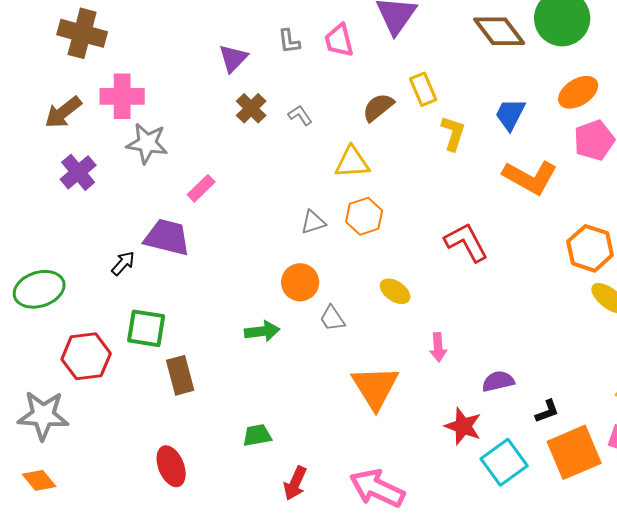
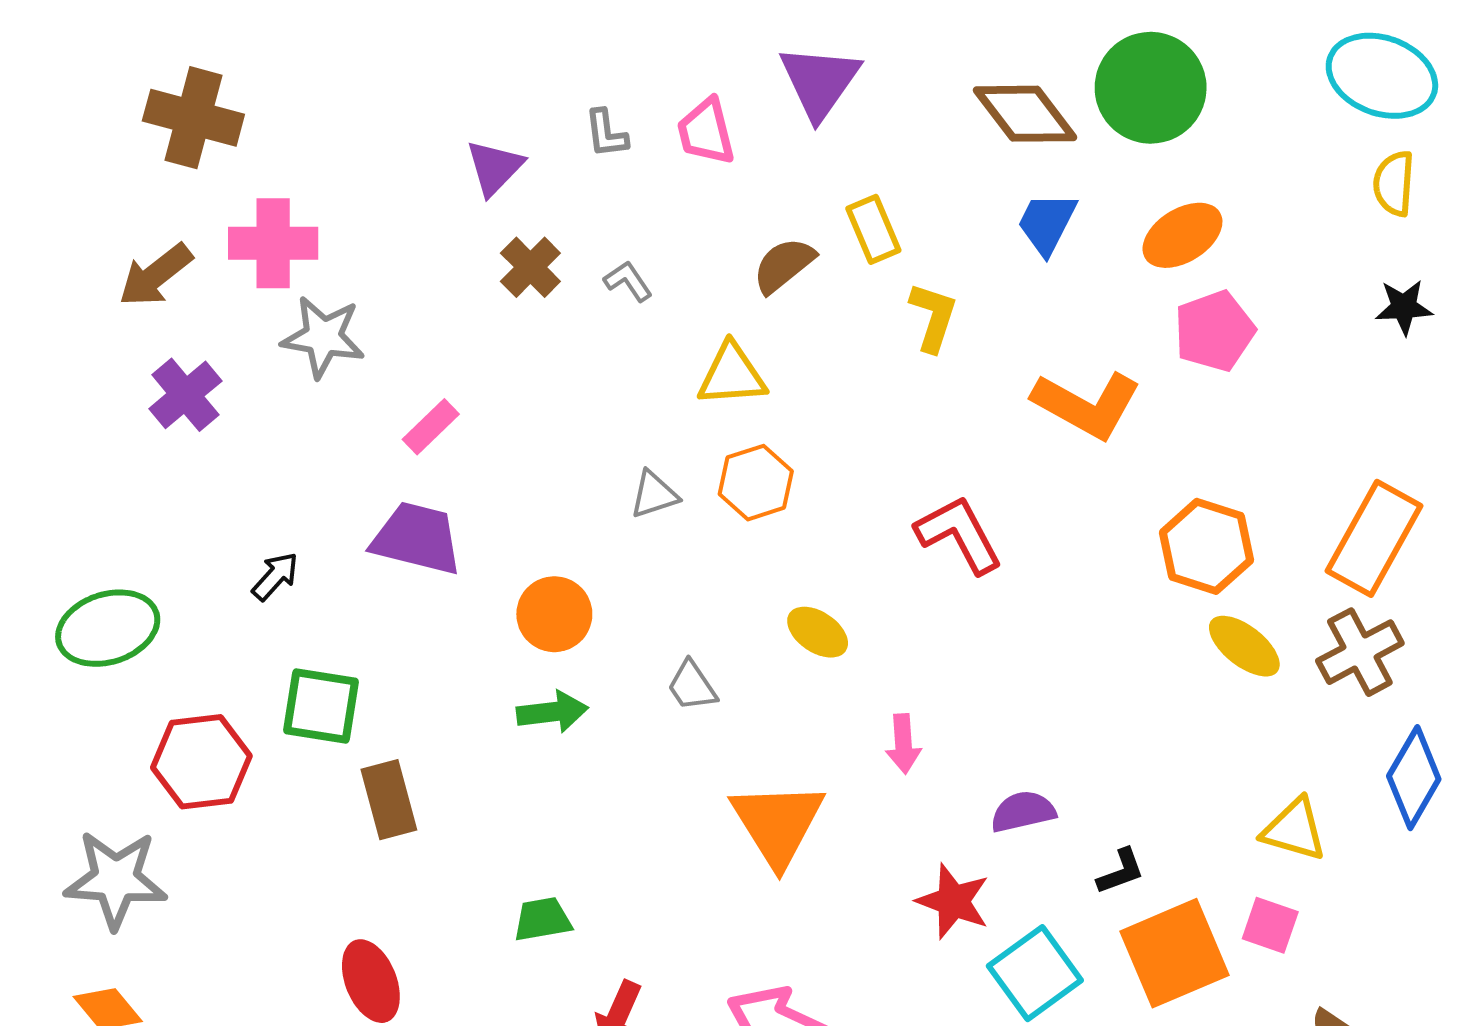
blue trapezoid: (510, 114) -> (1047, 223), moved
purple trapezoid: (167, 237) -> (417, 538), moved
orange circle: (300, 282) -> (554, 614), moved

